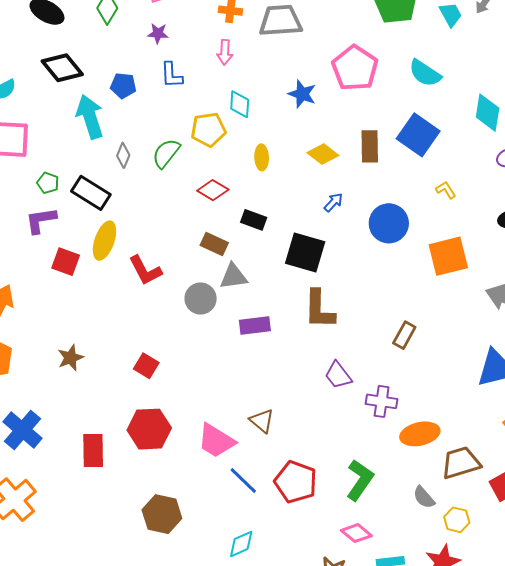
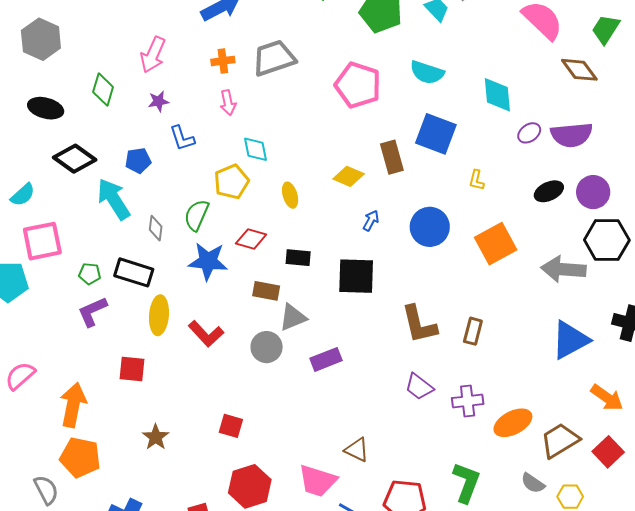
blue star: (302, 94) -> (208, 261), moved, size x1.4
yellow L-shape: (446, 190) -> (476, 180), turned -120
red square: (66, 262) -> (132, 369), moved
brown L-shape: (319, 309) -> (419, 324), moved

